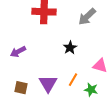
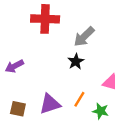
gray arrow: (87, 17) -> (84, 37), moved
purple triangle: (48, 84) -> (50, 104), turned 42

